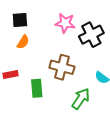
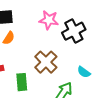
brown cross: (62, 67) -> (46, 62), turned 30

